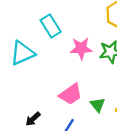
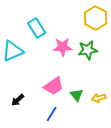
black arrow: (33, 119) -> (18, 100), moved

